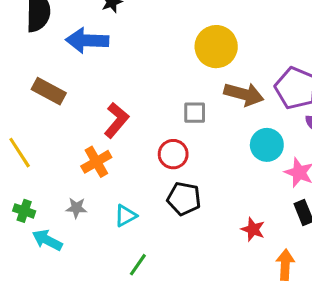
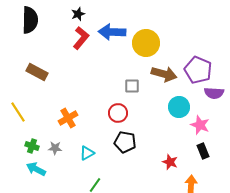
blue arrow: (87, 40) -> (112, 32), moved
red L-shape: (116, 120) -> (81, 38), moved
green cross: (24, 211) -> (32, 146), moved

